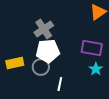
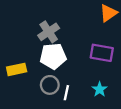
gray circle: (41, 67) -> (50, 85), moved
cyan star: (96, 69) -> (100, 89), moved

